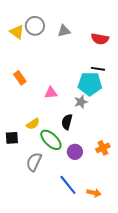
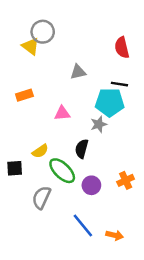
gray triangle: (64, 31) -> (78, 72), moved
yellow triangle: (17, 32) -> (30, 46), moved
red semicircle: (100, 39) -> (122, 48), turned 66
orange rectangle: (20, 78) -> (24, 95), turned -72

